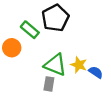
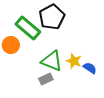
green rectangle: (30, 30) -> (28, 28), size x1.4
gray rectangle: (49, 84) -> (46, 79), turned 56

